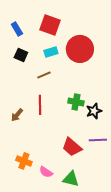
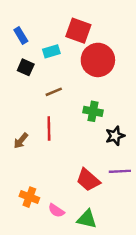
red square: (50, 25) -> (78, 31), moved
cyan rectangle: (51, 52) -> (51, 51), moved
green cross: (76, 102) -> (93, 111), moved

